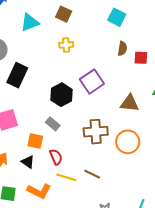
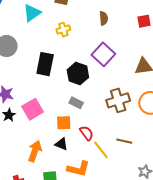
yellow cross: (66, 45) -> (63, 30), moved
brown semicircle: (122, 49) -> (104, 18), moved
black rectangle: (17, 75) -> (45, 64), moved
yellow line: (66, 177) -> (101, 150), turned 48

